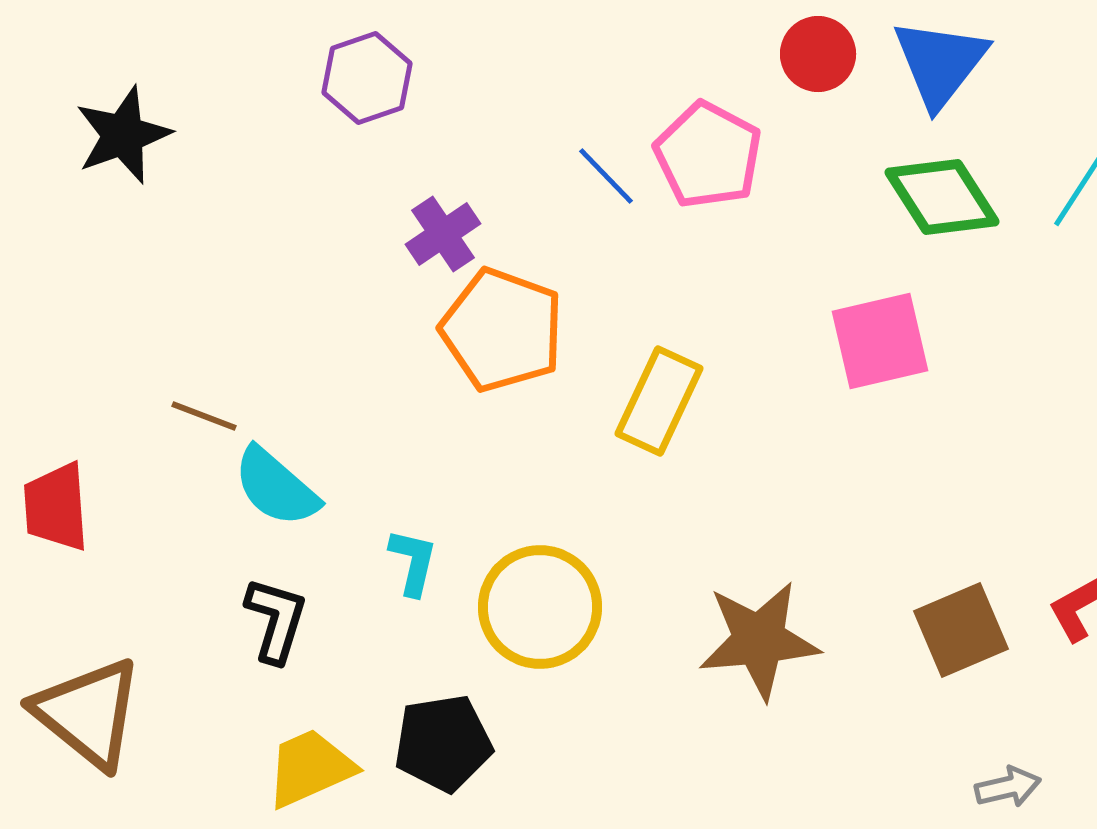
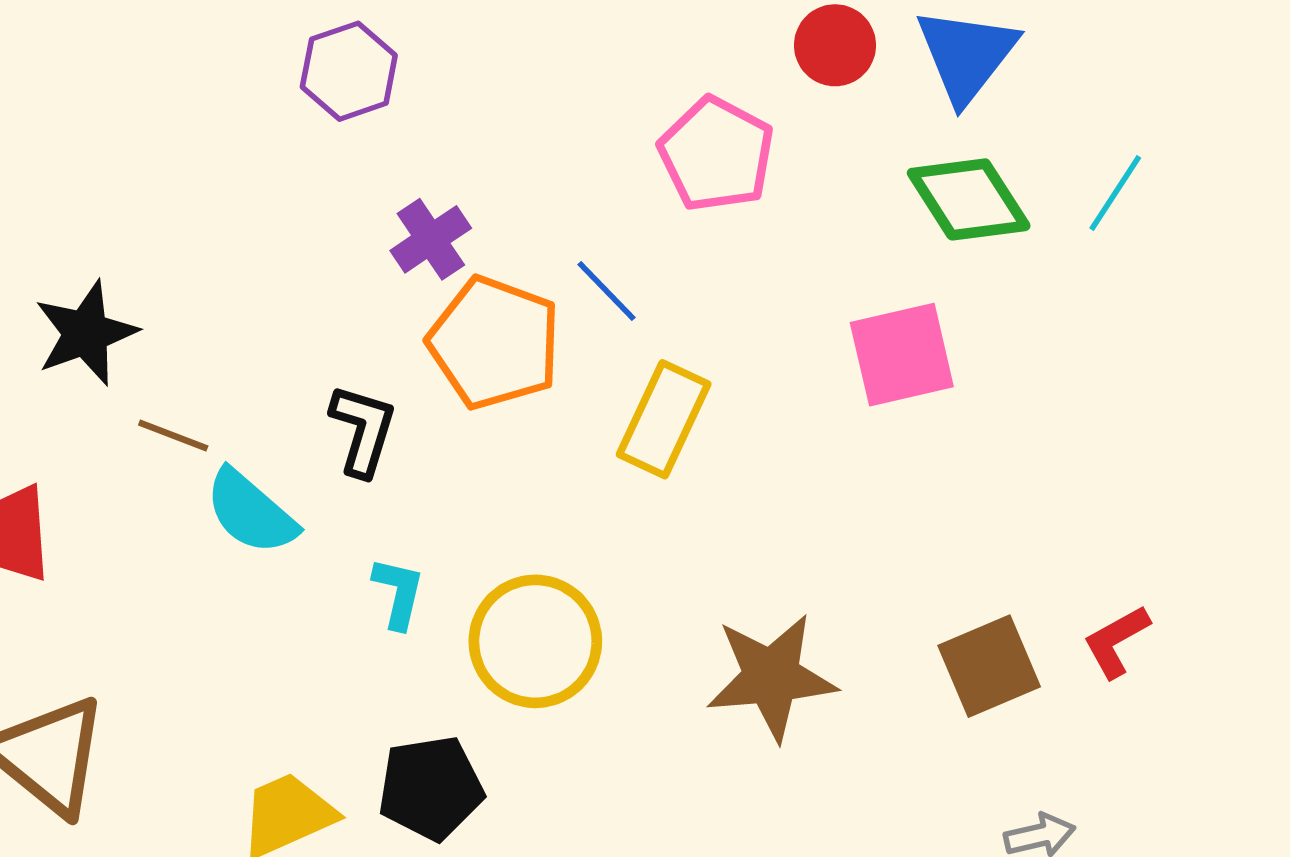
black star: (123, 135) -> (86, 333), moved
blue line: (606, 176) -> (606, 291), moved
black L-shape: (276, 620) -> (363, 430), moved

